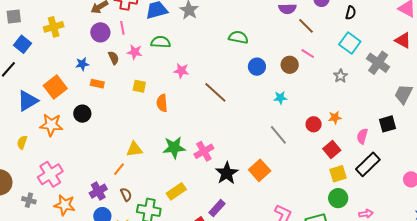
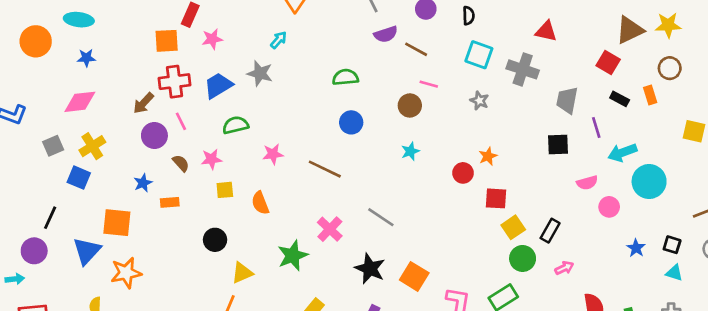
gray square: (14, 17) -> (53, 146), moved
green semicircle: (238, 37) -> (345, 77), moved
blue square: (23, 44) -> (79, 178), moved
pink star: (135, 52) -> (211, 159), moved
blue circle: (257, 67) -> (351, 122), moved
orange square: (55, 87) -> (117, 223), turned -30
black circle: (82, 114) -> (215, 240), moved
black square: (388, 124) -> (558, 145), turned 30
gray line: (278, 135) -> (381, 217), moved
pink semicircle: (362, 136) -> (587, 183), moved, turned -105
red square: (332, 149) -> (496, 198), turned -30
pink cross: (204, 151) -> (330, 229), moved
black rectangle: (368, 164) -> (550, 231), moved, size x0.7
orange square: (260, 170) -> (414, 276), moved

